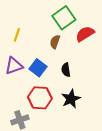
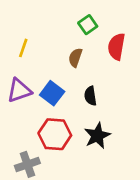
green square: (64, 18) -> (88, 25), size x0.6
red semicircle: (85, 34) -> (116, 47), turned -48

